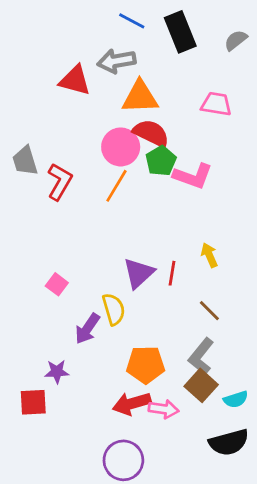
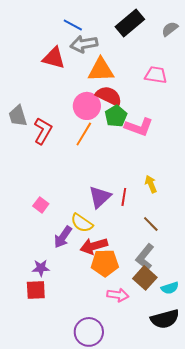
blue line: (132, 21) -> (73, 25), moved
black rectangle: (180, 32) -> (130, 23), turned 72
yellow semicircle: (114, 309) -> (82, 223), turned 140
red square: (33, 402) -> (36, 290), moved
red arrow: (132, 404) -> (94, 246), moved

